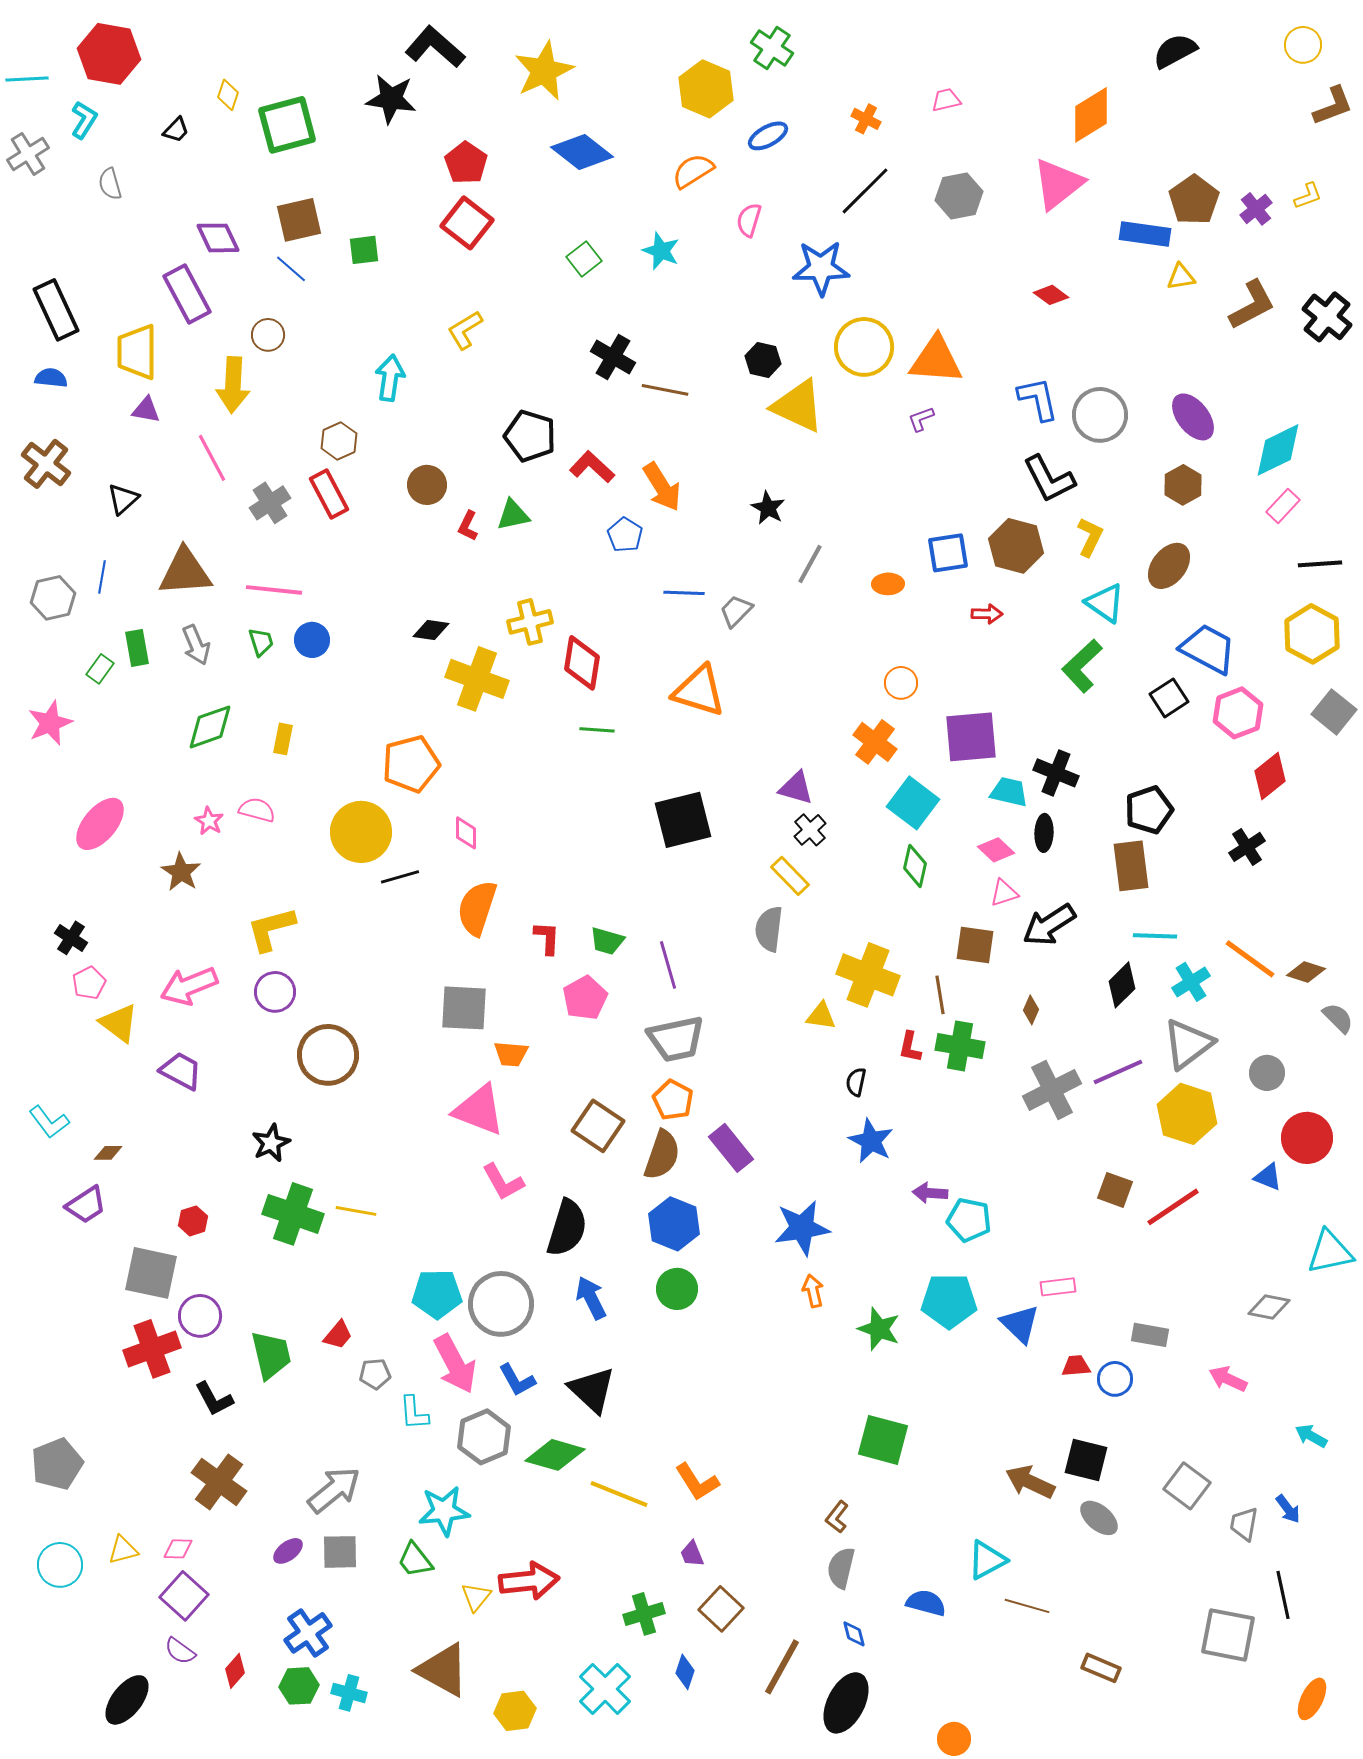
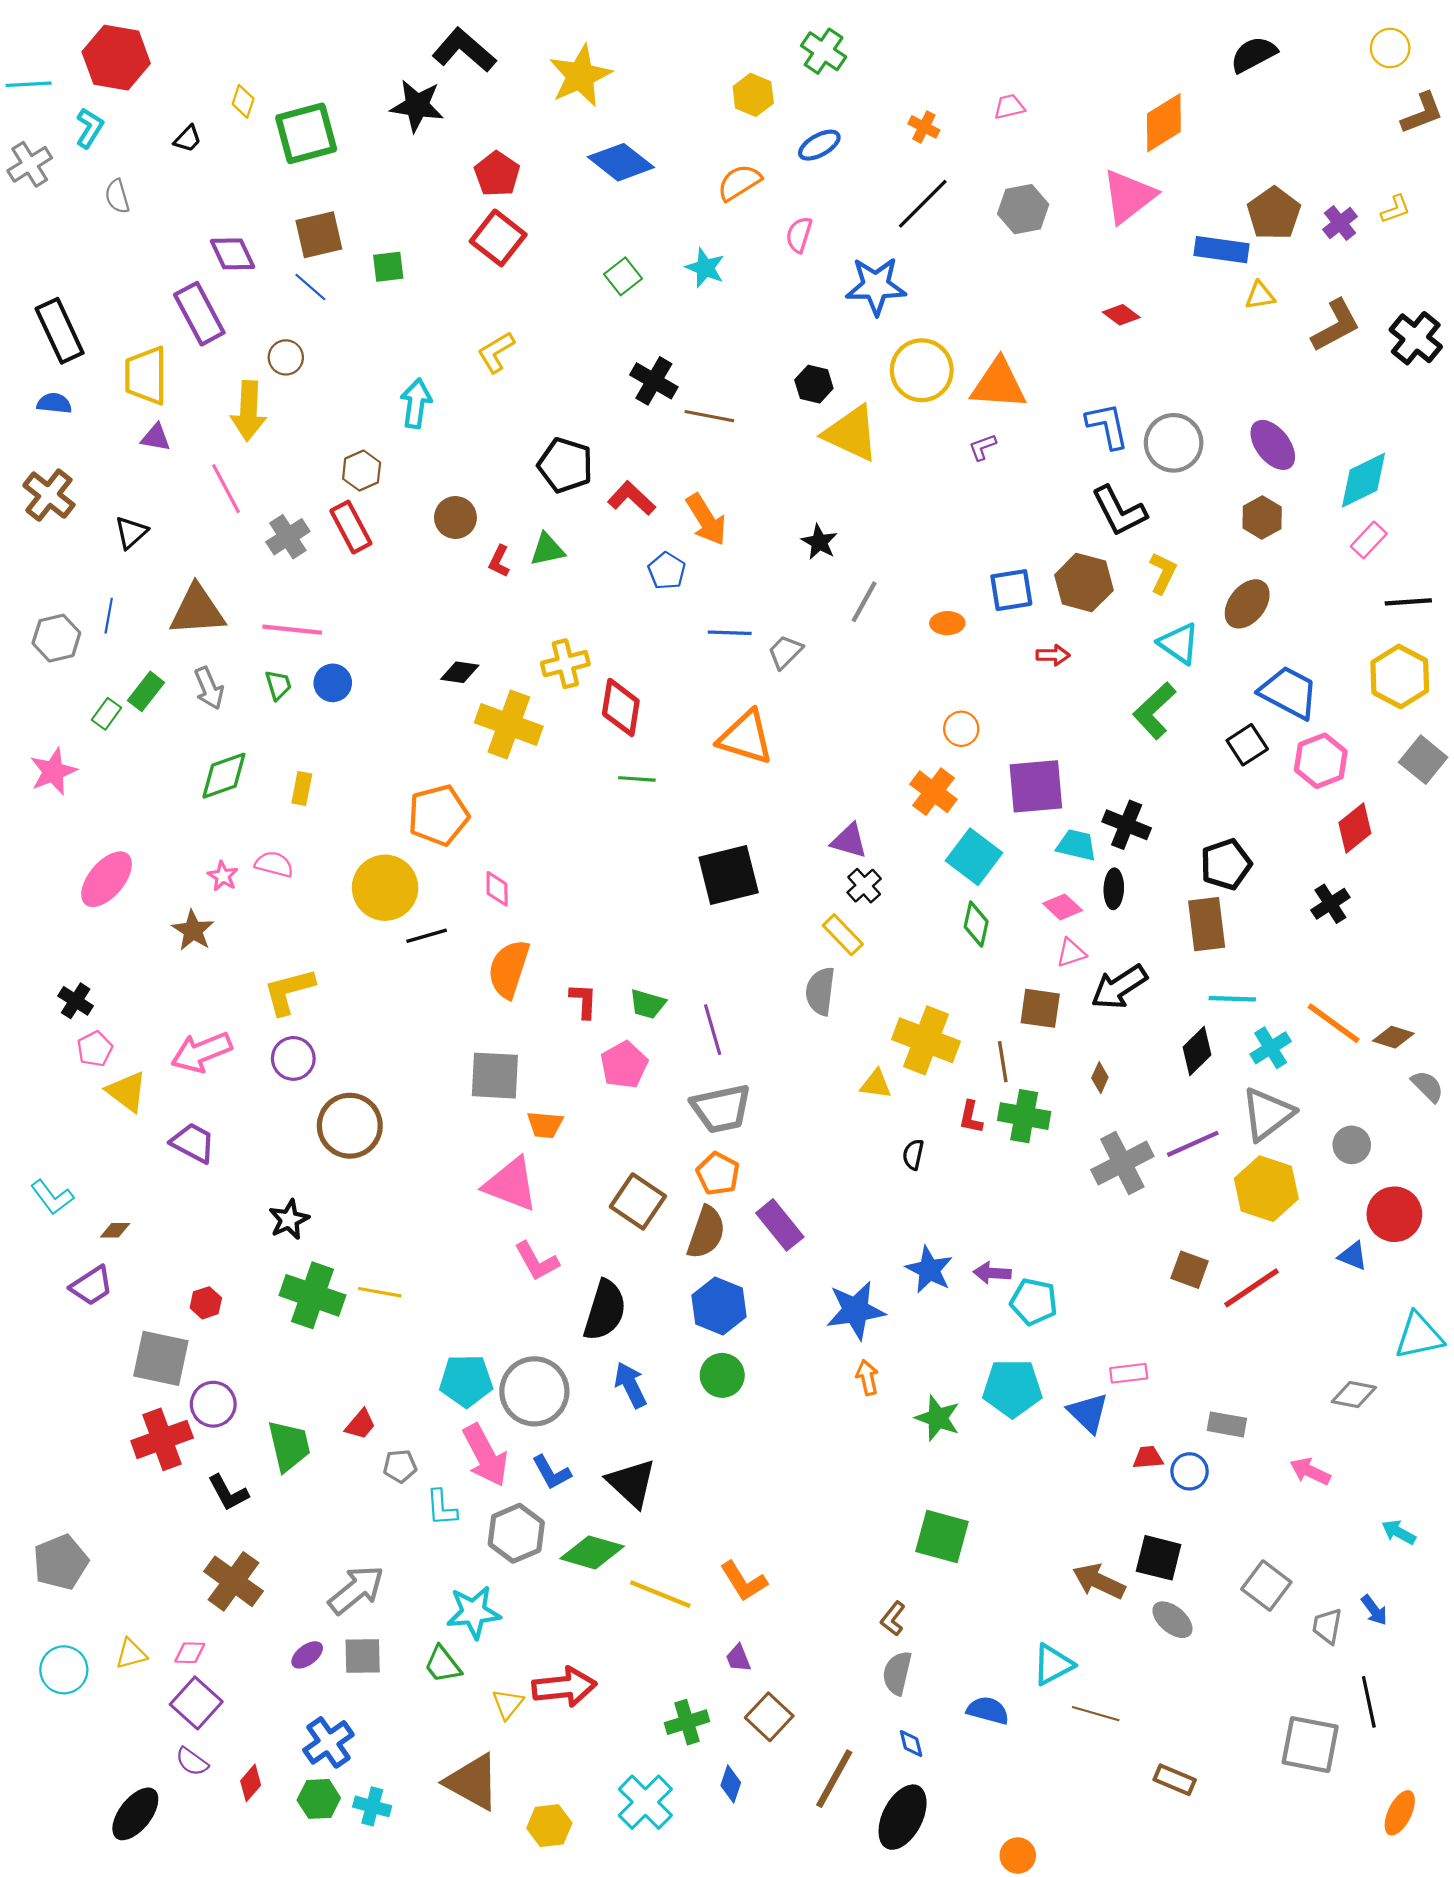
yellow hexagon: (706, 89) -> (753, 95), size x0.7
green rectangle: (137, 648) -> (146, 691), turned 48
blue star: (871, 1141) -> (929, 1270), moved

